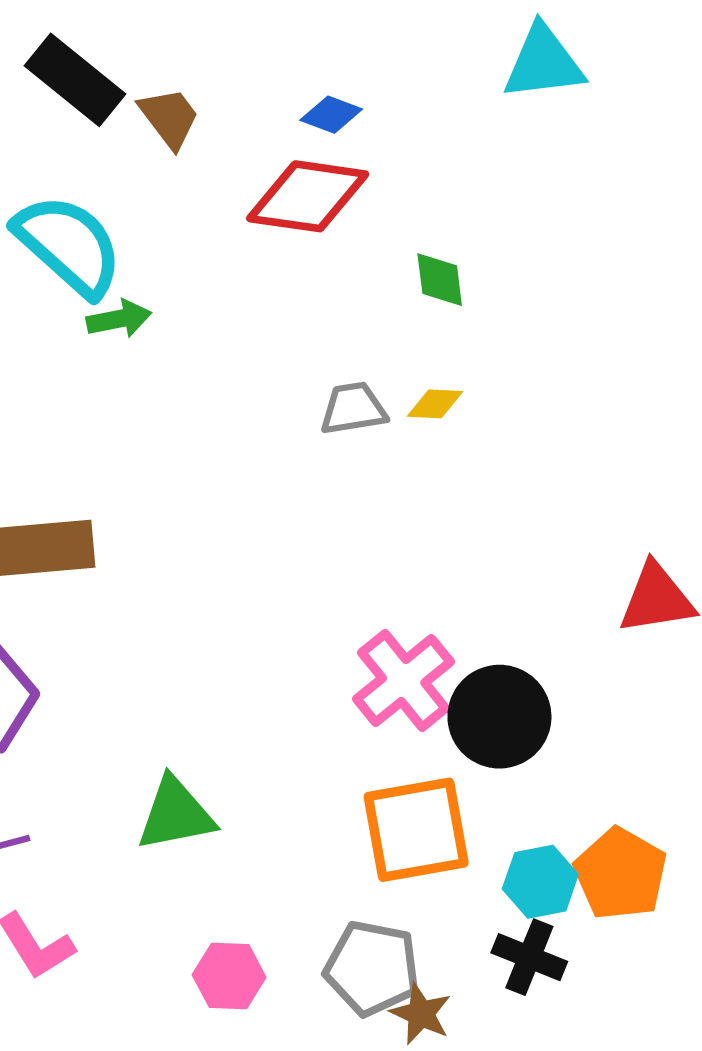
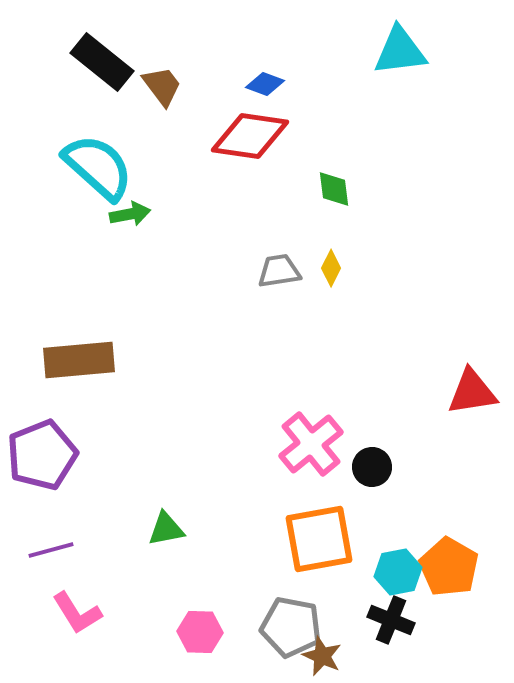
yellow diamond: (435, 404) -> (331, 268), turned -66
black circle: (499, 717) -> (372, 467), size x0.6
green triangle: (176, 814) -> (166, 529), size x0.7

